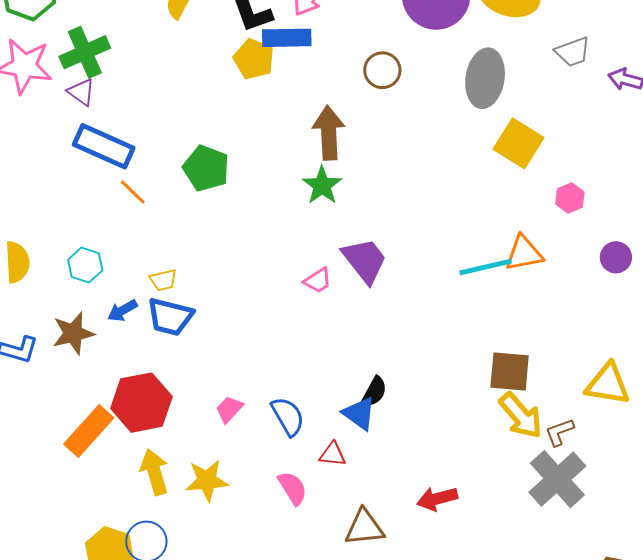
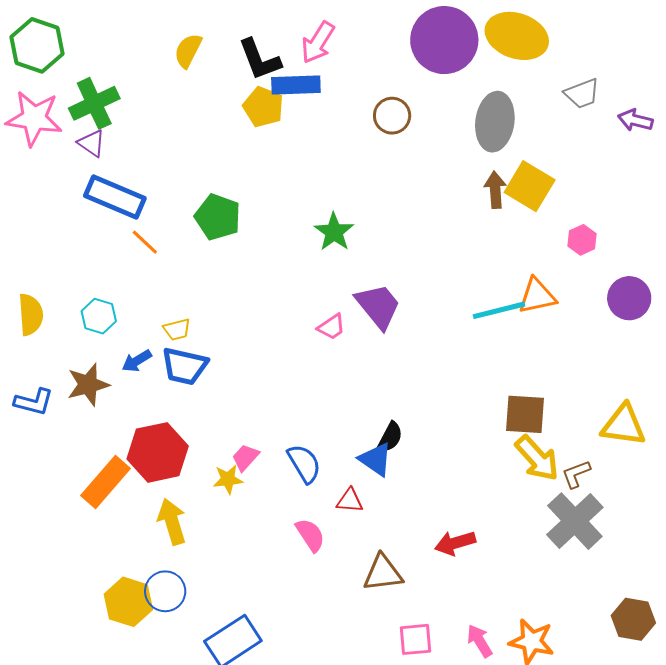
brown arrow: (329, 133) -> (495, 190), moved, size x0.7
purple circle: (616, 257) -> (629, 298), size x1.4
yellow star: (207, 481) -> (228, 479), moved, size x0.7

